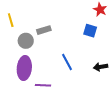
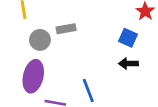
blue line: (67, 62) -> (88, 90), moved
black arrow: (101, 67) -> (128, 63), moved

